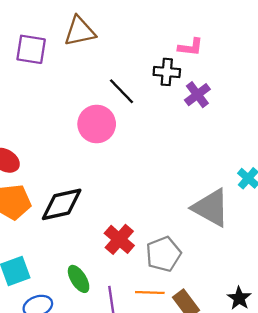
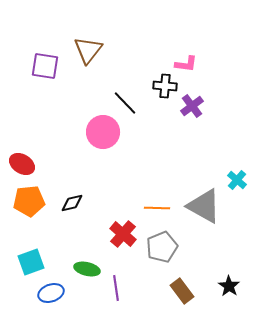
brown triangle: (80, 31) -> (88, 50), turned -40
black diamond: (62, 204) -> (72, 203), size x0.6
green ellipse: (79, 279) -> (87, 269), turned -45
orange line: (150, 293) -> (157, 208), moved

